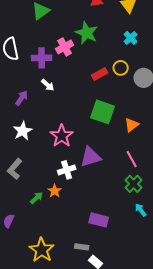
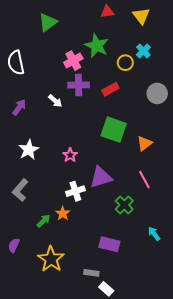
purple cross: (42, 58) -> (79, 85), moved
yellow circle: (121, 68) -> (125, 63), moved
purple arrow: (22, 98) -> (19, 107), moved
pink star: (62, 136) -> (70, 155), size x0.6
green cross: (134, 184) -> (124, 205), moved
yellow star: (42, 250) -> (51, 259), moved

